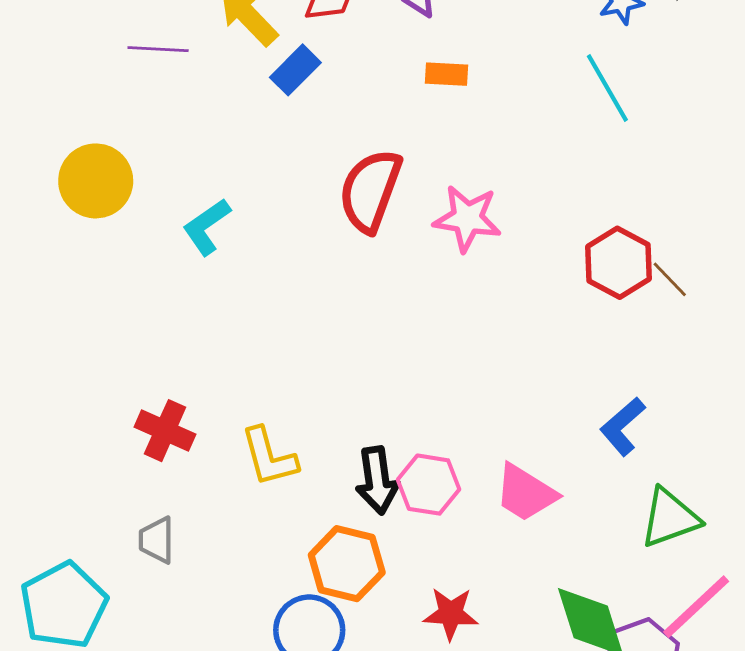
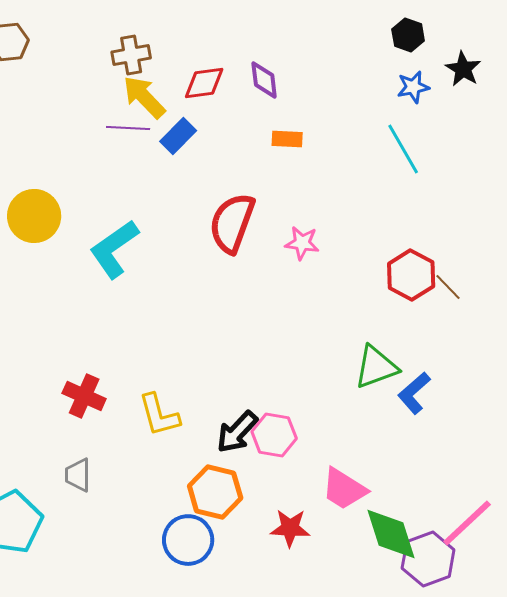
purple line: (158, 49) -> (128, 128), moved
pink star: (467, 218) -> (302, 243), size x0.7
cyan L-shape: (207, 227) -> (114, 249), size x1.4
black arrow: (377, 480) -> (237, 432), turned 51
pink trapezoid: (526, 493) -> (344, 489), moved
green triangle: (670, 518) -> (376, 367), moved

